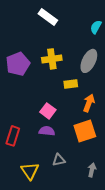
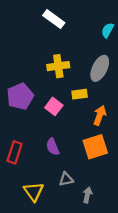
purple pentagon: (18, 64) -> (20, 96), moved
pink square: (48, 111) -> (54, 106), moved
purple semicircle: (47, 131) -> (53, 147), turned -119
gray arrow: (92, 170) -> (87, 195), moved

